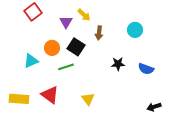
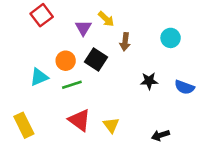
green line: (66, 67) -> (72, 85), moved
red triangle: (50, 95) -> (80, 120), moved
yellow rectangle: (19, 99) -> (24, 125), turned 60
black arrow: (154, 107) -> (160, 135), moved

